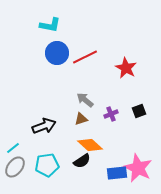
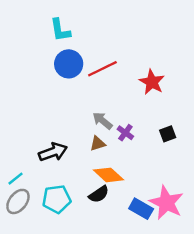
cyan L-shape: (50, 25) -> (60, 30), turned 70
purple cross: (111, 114) -> (125, 133), moved, turned -32
blue rectangle: (117, 173) -> (141, 209), turned 36

